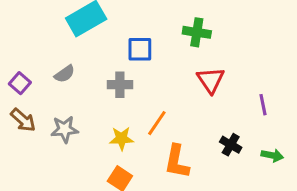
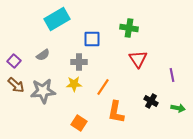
gray star: (65, 129) -> (43, 91), size x1.4
yellow star: (121, 138) -> (74, 84), moved

